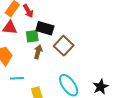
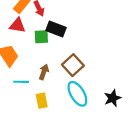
brown square: (64, 46) -> (73, 65), moved
brown arrow: (38, 52) -> (44, 72), moved

